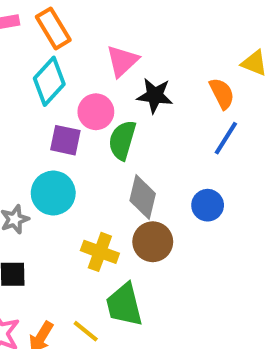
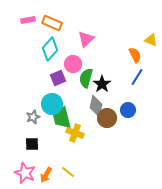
orange rectangle: (53, 28) -> (52, 23), turned -36
black star: (155, 96) -> (102, 84), moved, turned 30
purple square: (65, 140) -> (58, 78), turned -35
brown circle: (153, 242) -> (107, 118), moved
green trapezoid: (124, 305) -> (62, 118), moved

